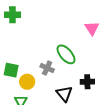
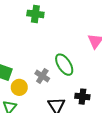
green cross: (12, 15) -> (35, 14), moved

